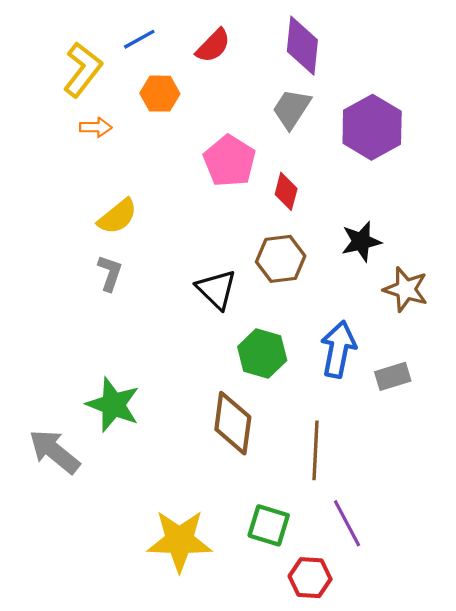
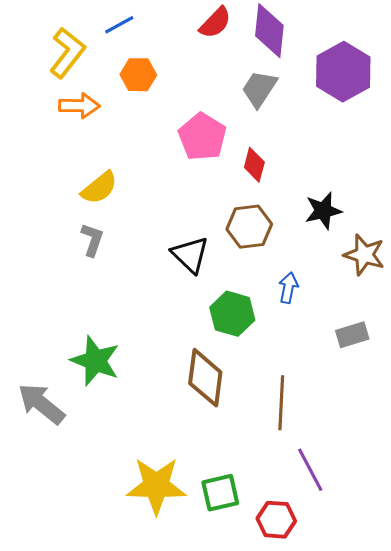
red semicircle: (213, 46) -> (215, 23), moved
orange arrow: (96, 127) -> (79, 106), size x1.4
purple hexagon: (372, 127) -> (343, 72), moved
blue arrow: (338, 349) -> (288, 288), moved, size x0.6
green square: (269, 525) -> (220, 493), moved, turned -30

